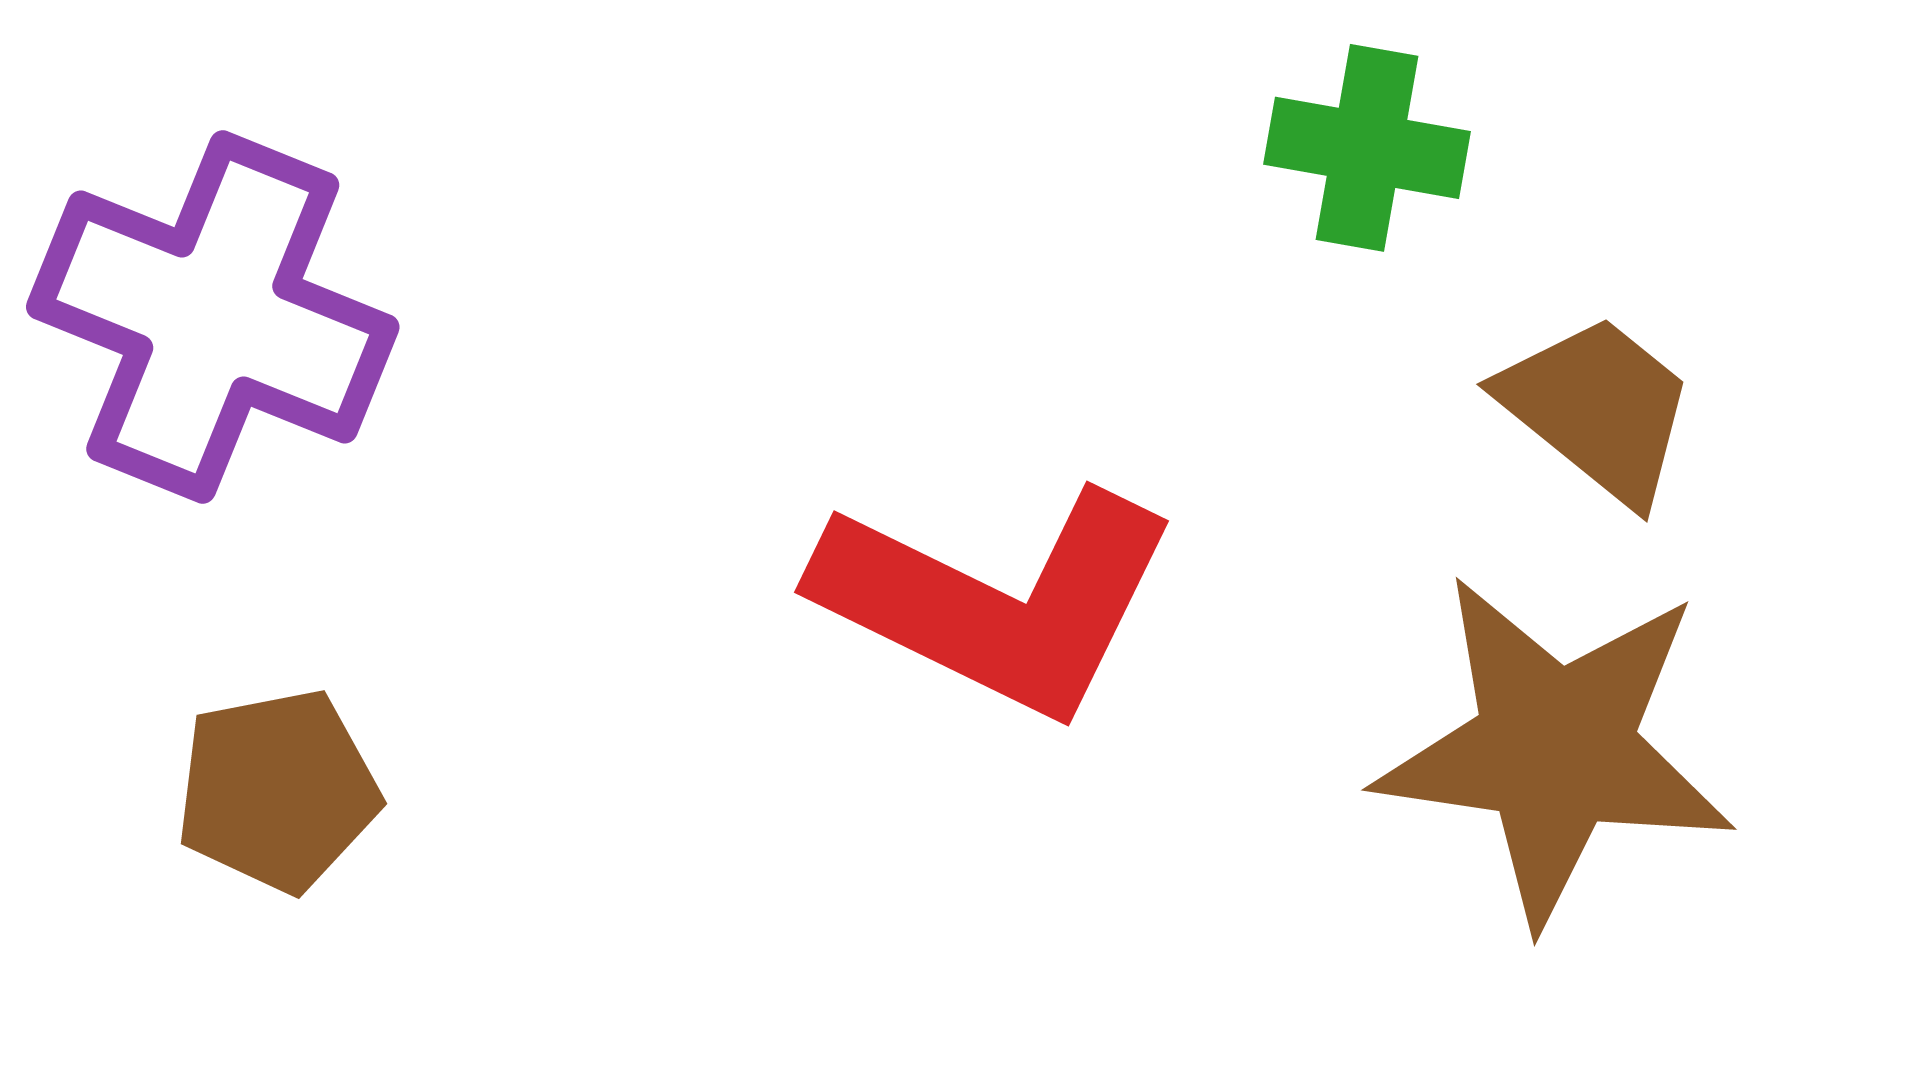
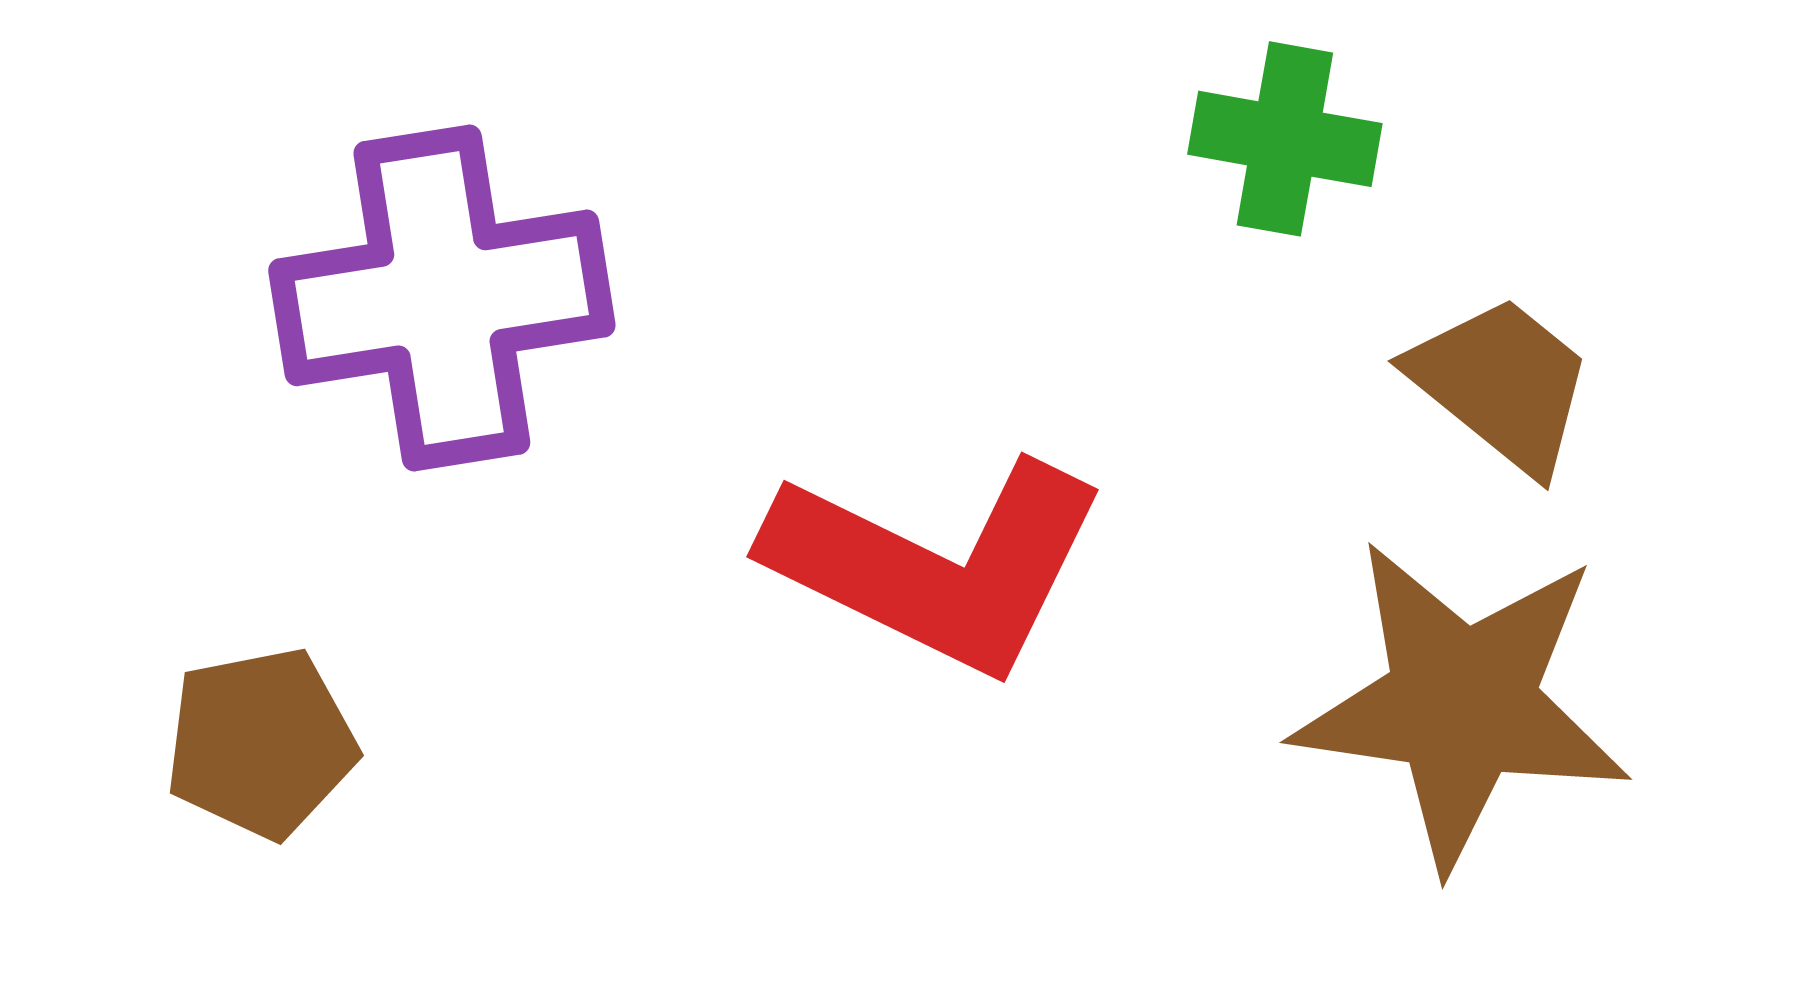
purple cross: (213, 317) -> (442, 298), moved, turned -31

